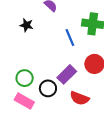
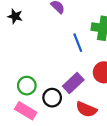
black star: (26, 25) -> (15, 16), moved

